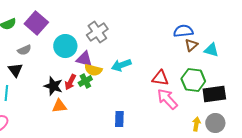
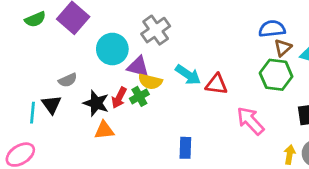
gray semicircle: (24, 50) -> (68, 80), moved
cyan arrow: (121, 65) -> (188, 75), turned -126
black triangle: (15, 70) -> (51, 105), moved
red triangle: (160, 78) -> (217, 84), moved
green hexagon: (193, 80) -> (276, 75), moved

